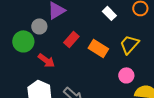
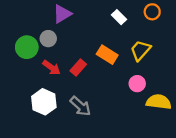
gray circle: (39, 26) -> (48, 39), moved
red rectangle: (71, 39) -> (78, 68), moved

